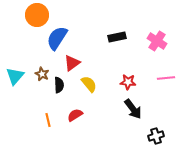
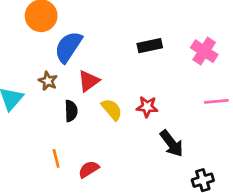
brown star: (42, 74) -> (48, 81), moved
red star: (128, 82) -> (147, 107), moved
red semicircle: (75, 115) -> (89, 169), moved

